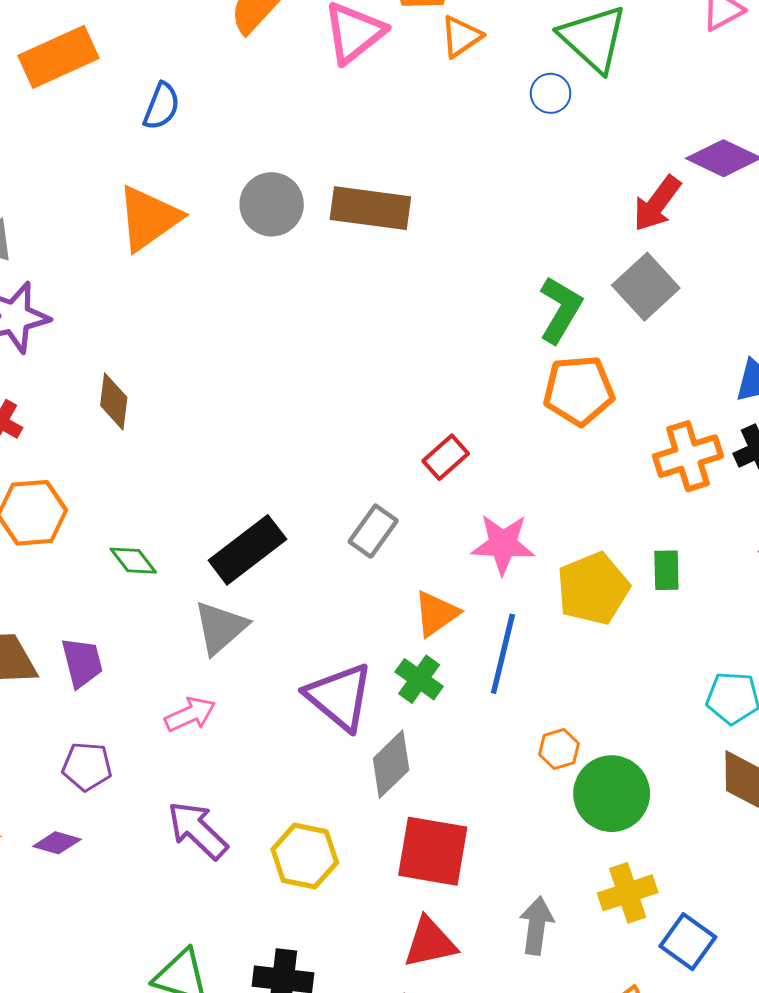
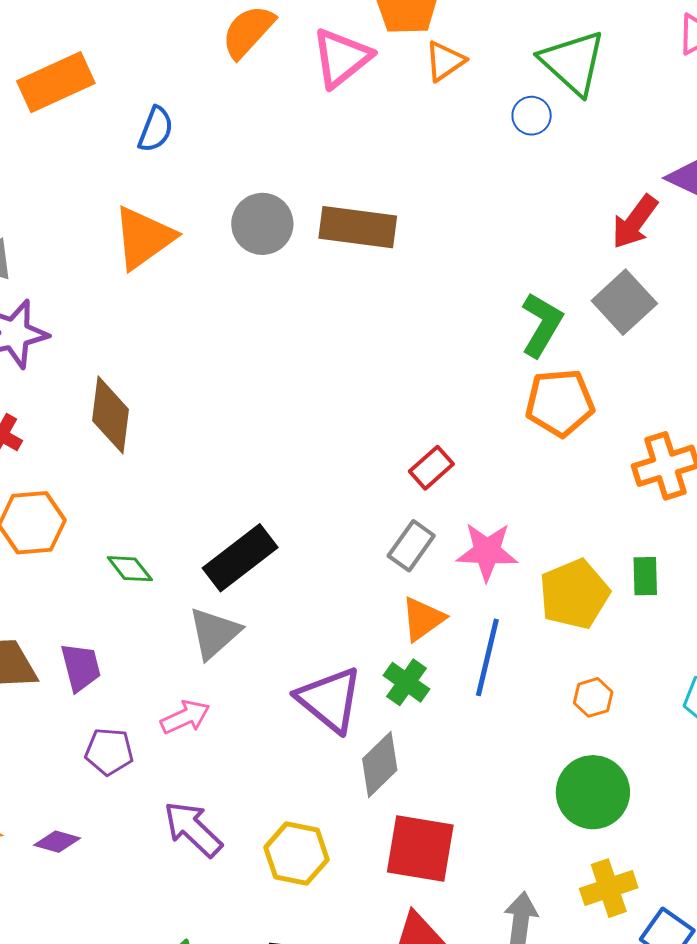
brown diamond: (114, 401) -> (110, 415), size x1.4
gray rectangle: (373, 531) -> (411, 546), moved
orange hexagon: (559, 749) -> (593, 697), moved
purple pentagon: (87, 766) -> (109, 752), moved

